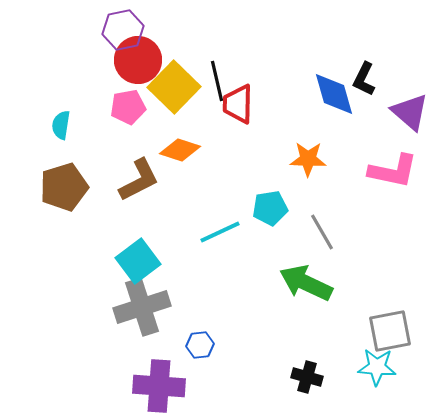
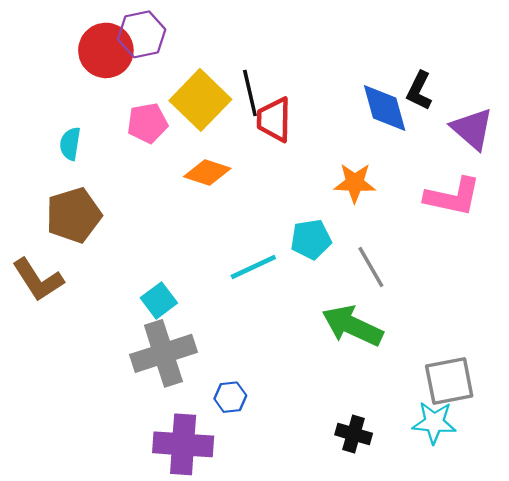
red circle: (138, 60) -> (106, 50), moved
brown L-shape: (139, 180) -> (38, 280), moved, turned 84
cyan square: (138, 261) -> (159, 300), size x0.7

